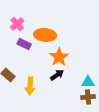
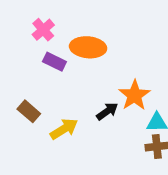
orange star: (59, 57) -> (134, 95), moved
yellow arrow: (30, 86) -> (64, 129), turned -126

